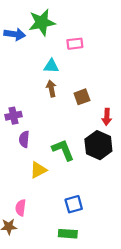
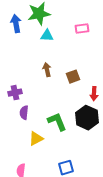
blue arrow: (15, 34) -> (16, 24), turned -108
pink rectangle: (75, 44) -> (82, 29), moved
cyan triangle: (51, 66) -> (47, 36), moved

